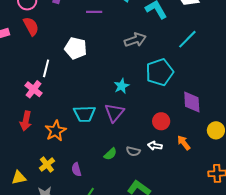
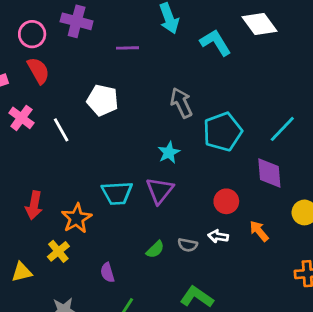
cyan line: (187, 39) -> (282, 129), moved
gray arrow: (135, 40) -> (181, 103), moved, turned -95
white line: (46, 68) -> (61, 130), turned -42
pink cross: (34, 89) -> (21, 118), moved
yellow cross: (47, 165) -> (58, 251), moved
yellow triangle: (19, 178) -> (22, 272), moved

